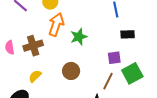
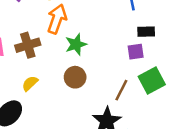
green star: (79, 37) -> (76, 44), moved
purple square: (114, 58) -> (136, 52), moved

